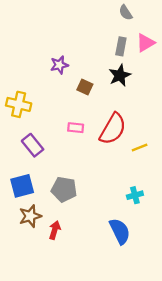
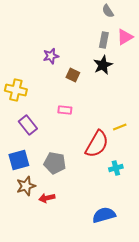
red semicircle: (113, 129) -> (97, 144), moved
red arrow: (55, 230) -> (47, 198), turned -119
blue semicircle: (120, 231) -> (104, 215), moved, turned -80

